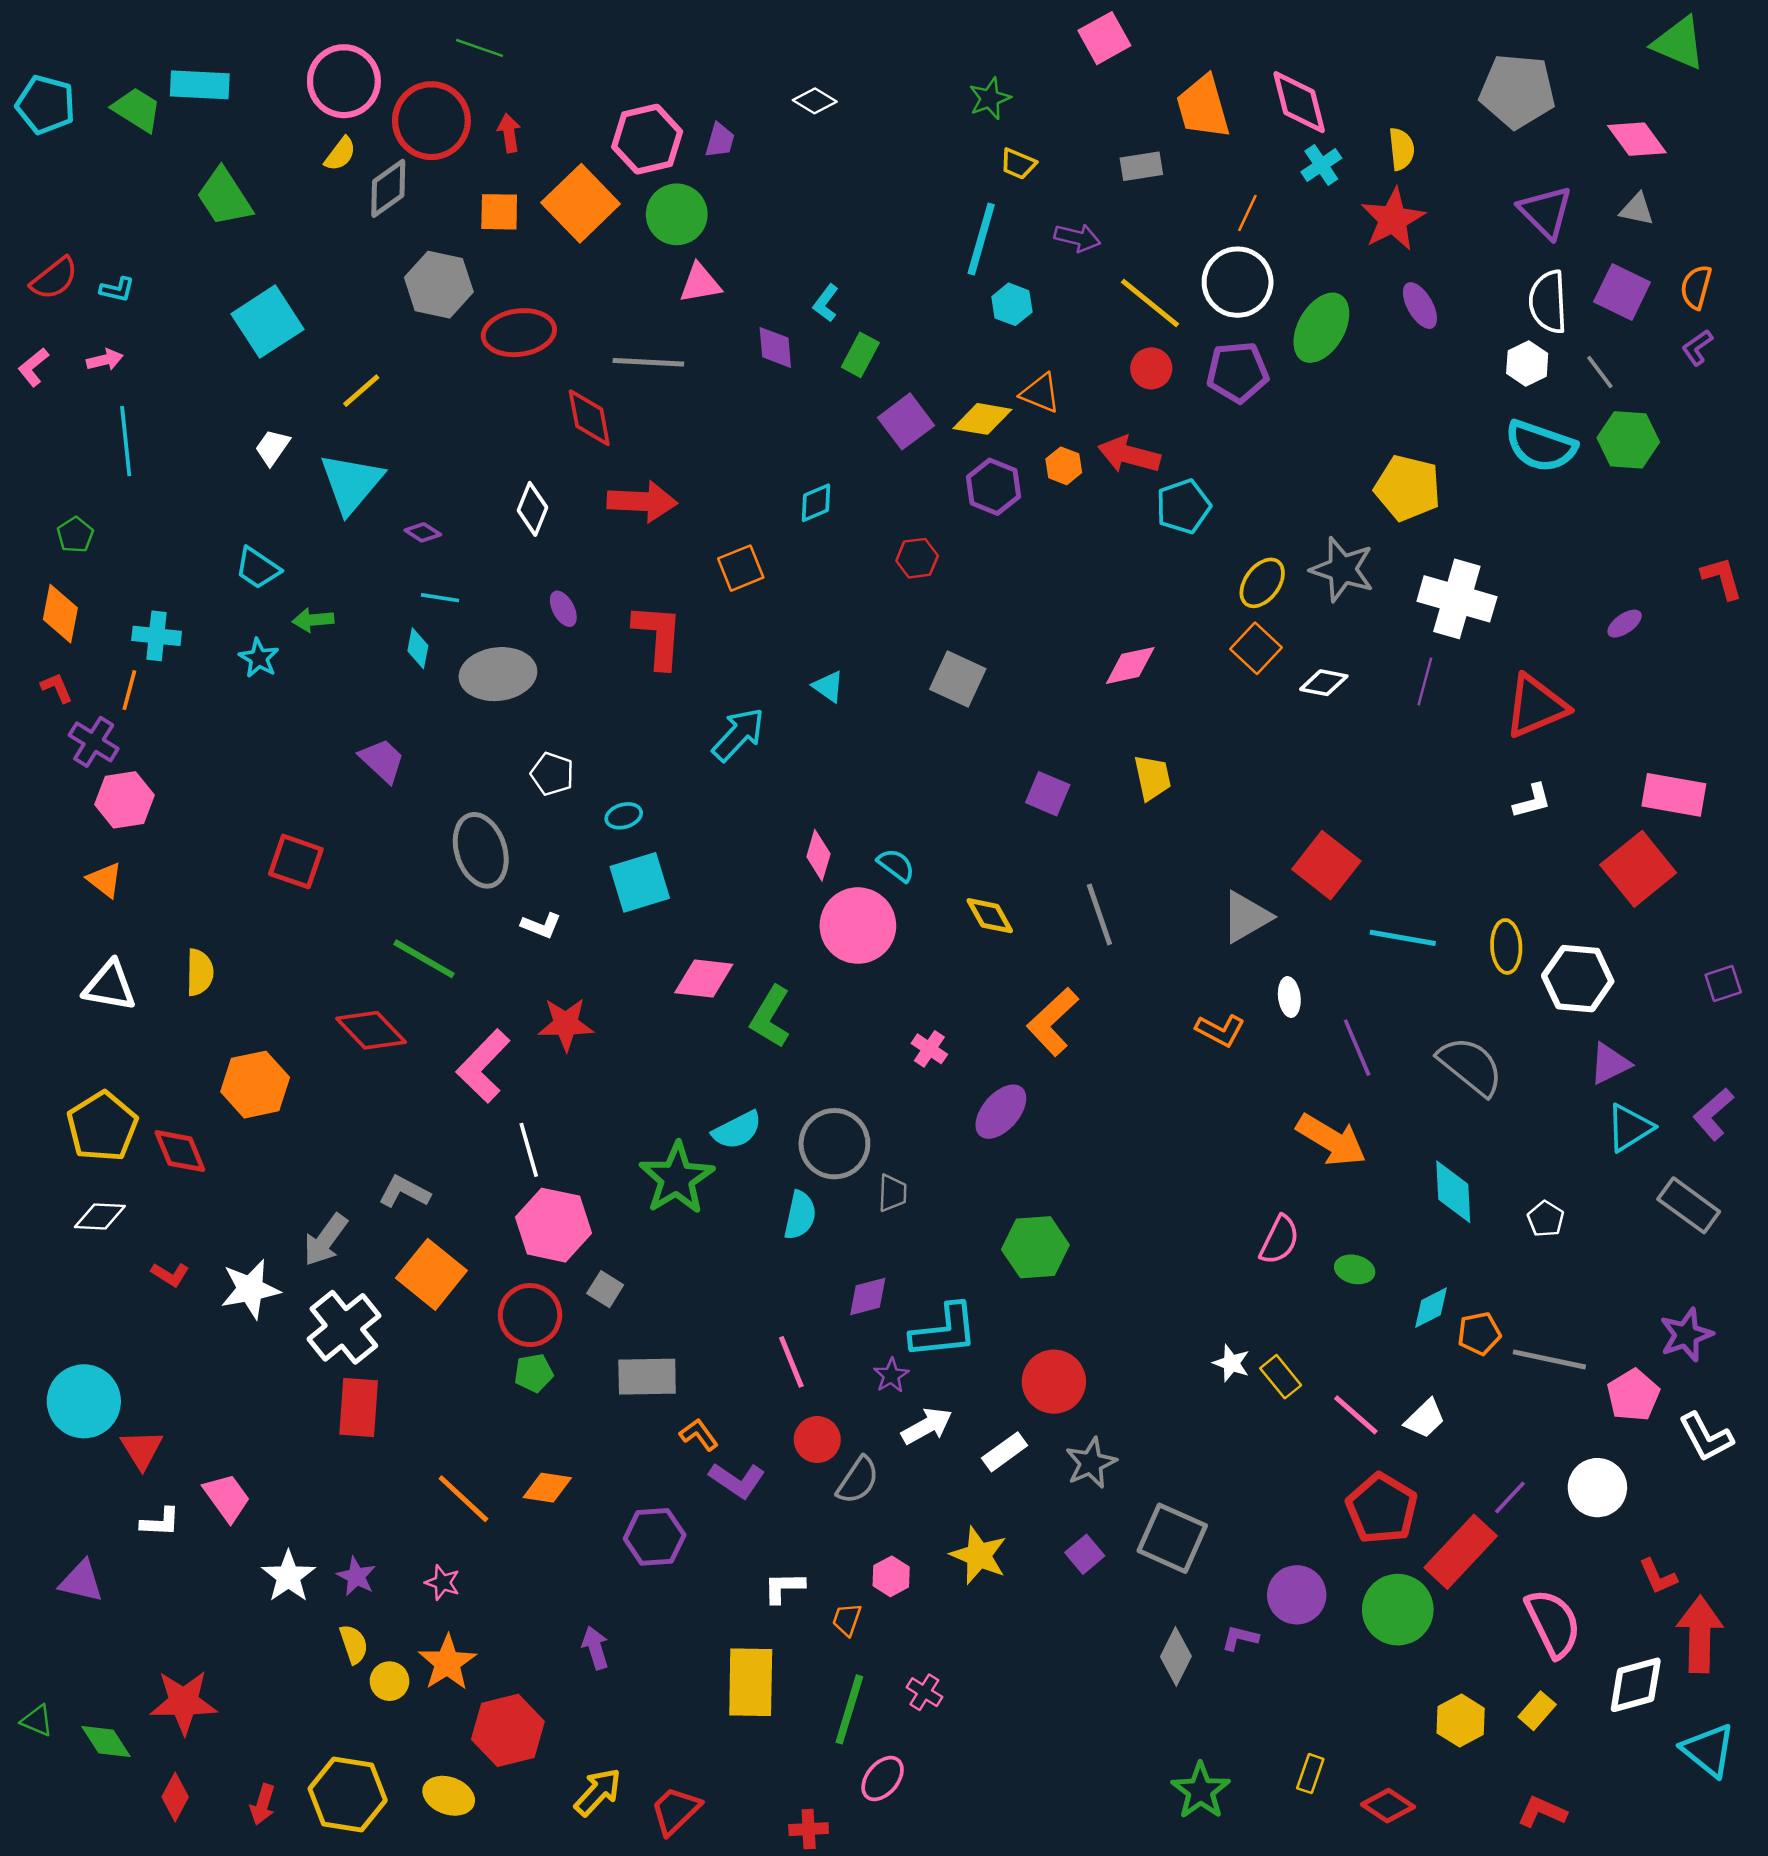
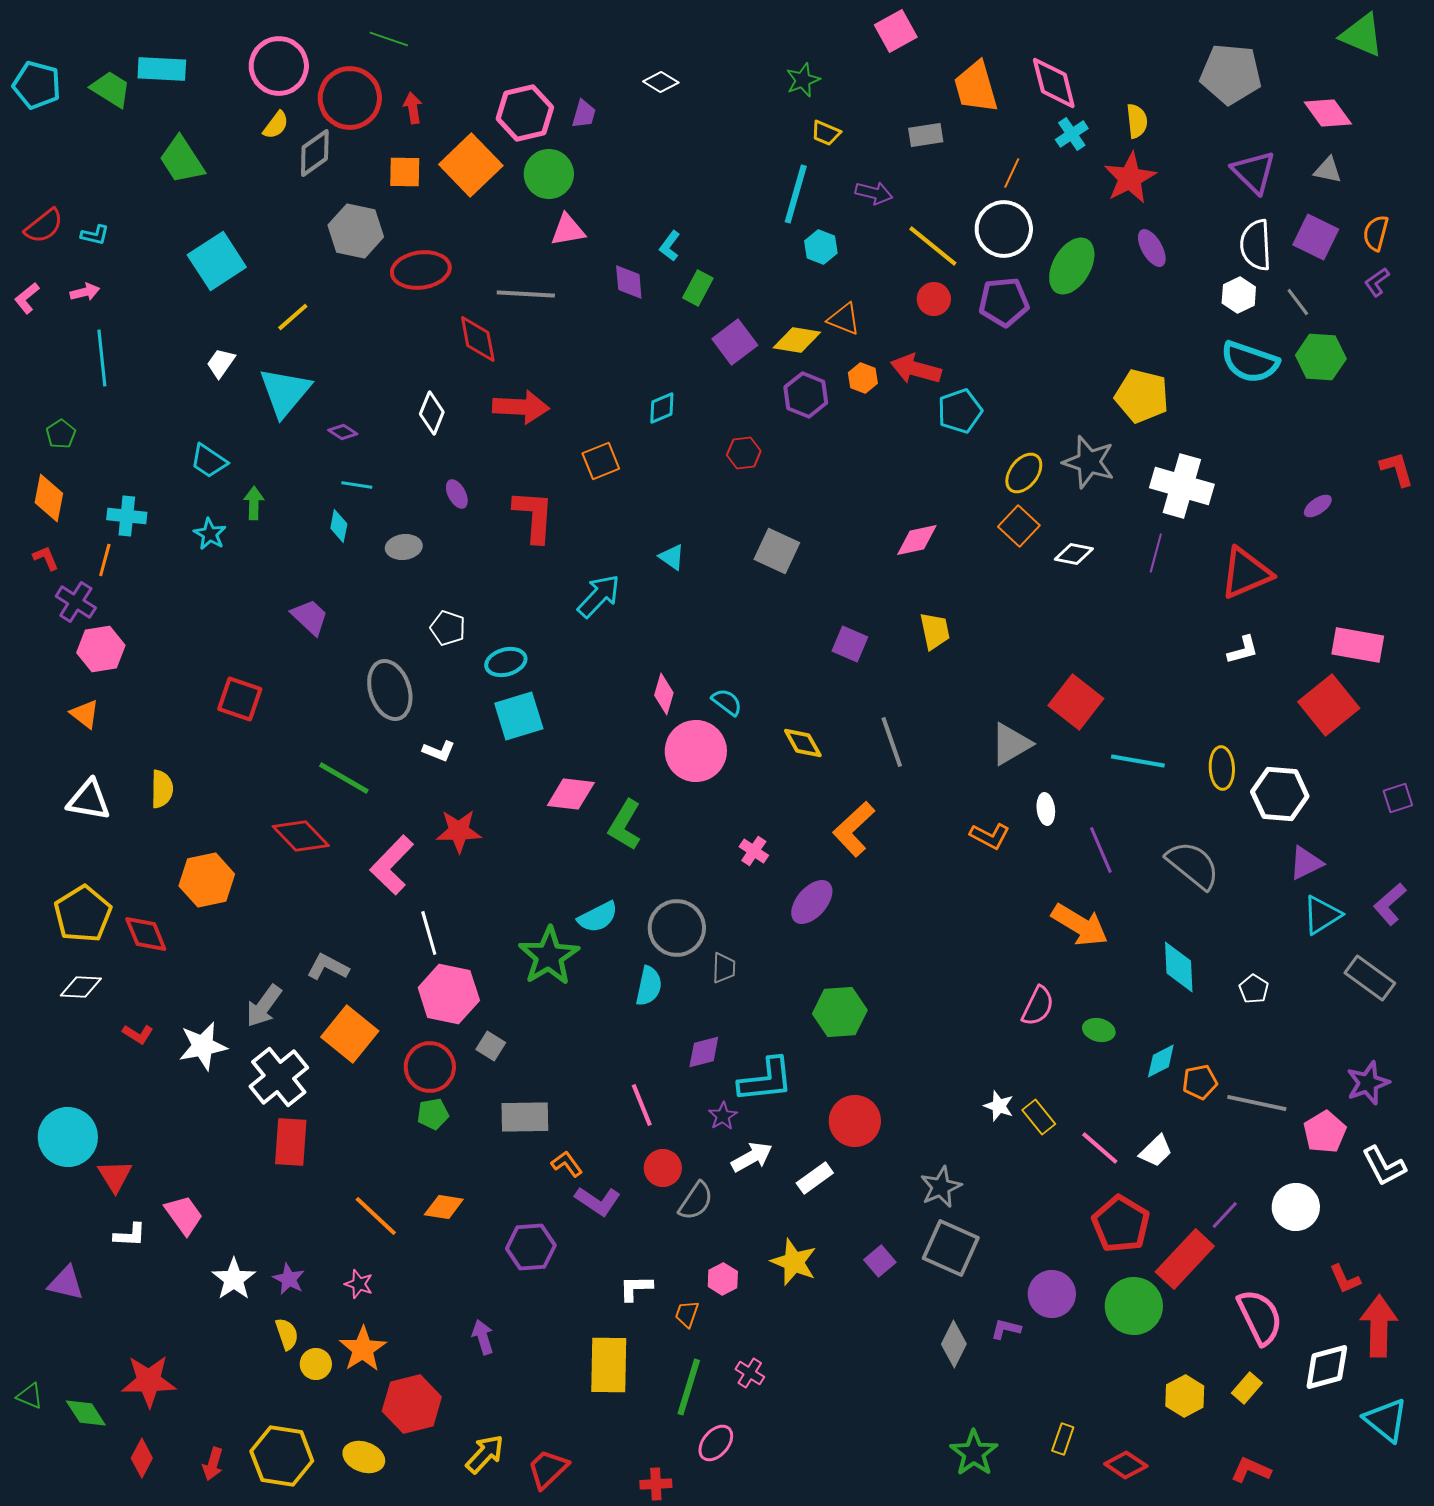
green arrow: (313, 620) -> (254, 503), turned 96
gray ellipse: (498, 674) -> (404, 547), size x0.6
cyan ellipse: (624, 816) -> (506, 662), size x1.4
gray star: (1091, 1463) -> (941, 1187), moved

